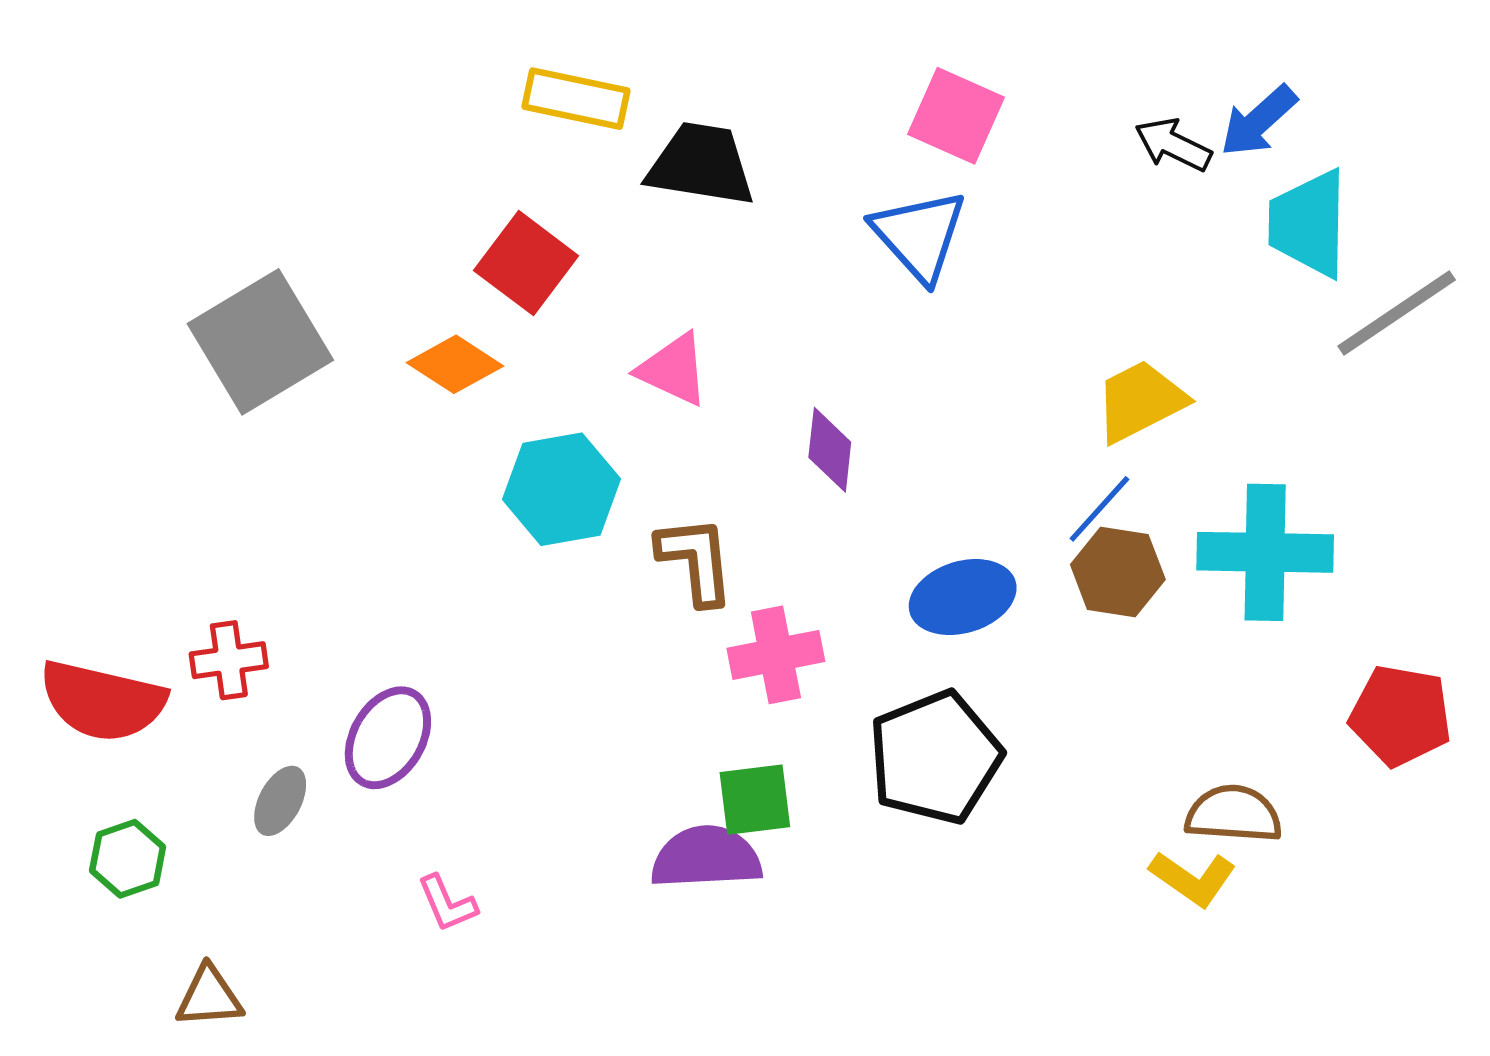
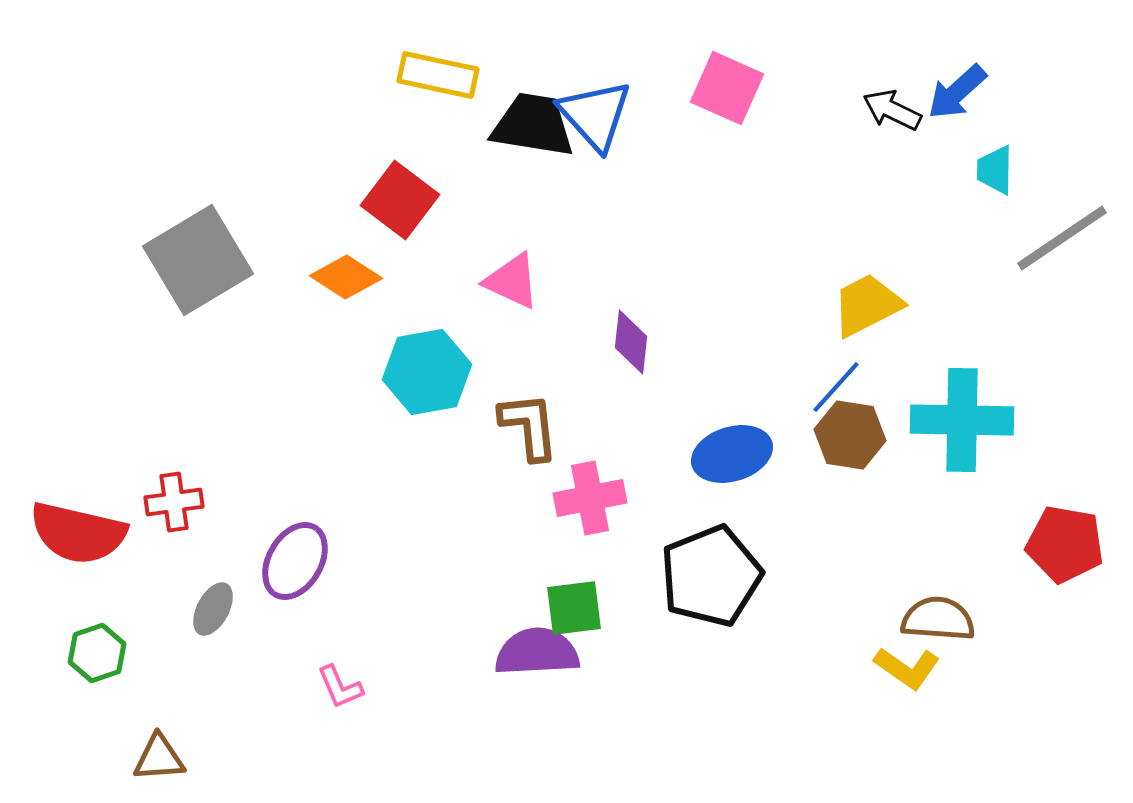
cyan trapezoid: (1309, 224) -> (995, 170), size x0.6
blue triangle: (919, 235) -> (595, 115), moved

